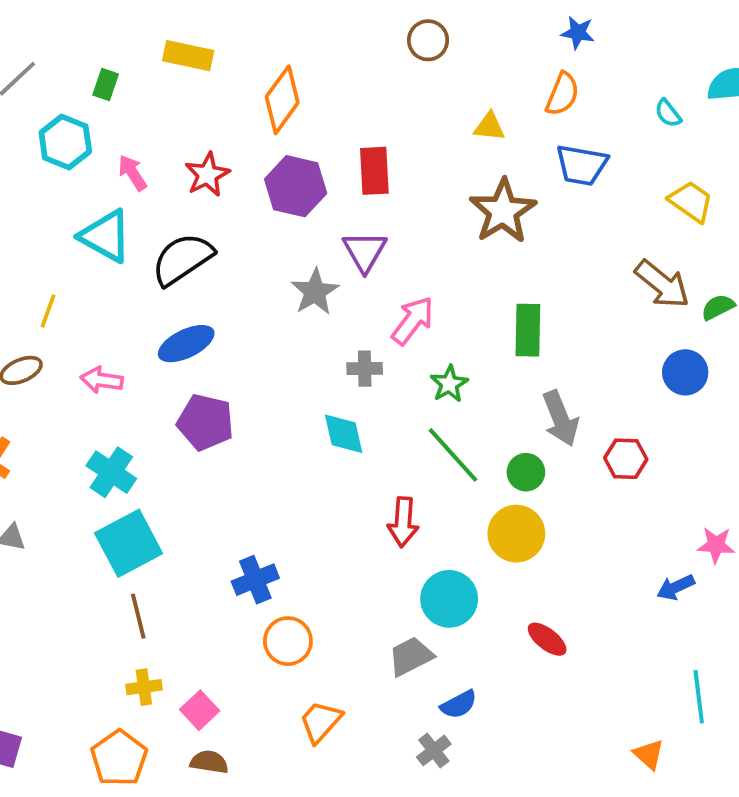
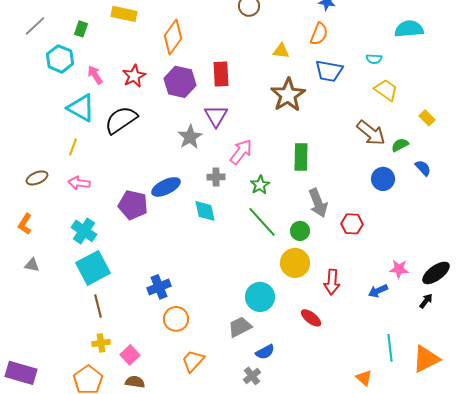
cyan semicircle: (668, 113) -> (374, 59), moved, turned -49
yellow line: (48, 311) -> (73, 147), moved
blue ellipse: (186, 344) -> (166, 187), moved
red arrow: (403, 522) -> (332, 282), moved

